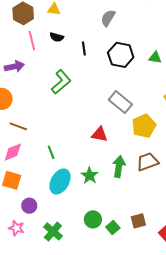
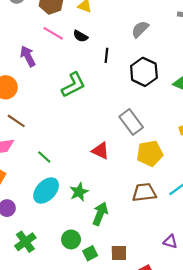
pink line: (32, 41) -> (53, 33), turned -60
purple arrow: (14, 66) -> (28, 56), turned -120
green line: (51, 152) -> (44, 157), turned -40
green arrow: (119, 167) -> (100, 214), moved

